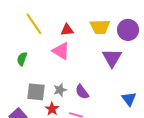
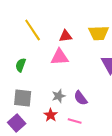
pink triangle: (61, 51) -> (60, 57), turned -36
gray square: (36, 92) -> (23, 98), moved

